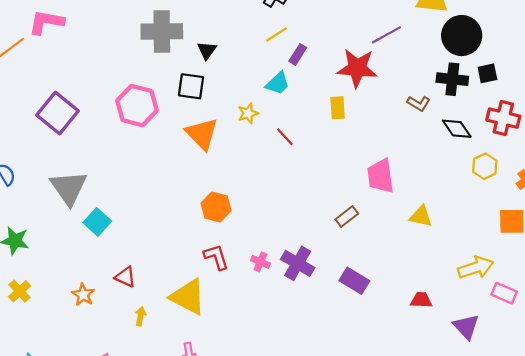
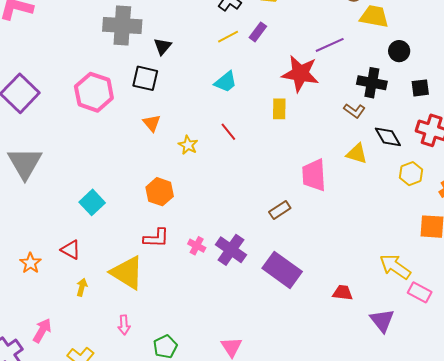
black circle: (462, 36) -> (399, 51), size x0.6
purple rectangle: (298, 54) -> (258, 32), moved
black cross: (452, 79) -> (372, 83), moved
yellow star: (248, 113) -> (188, 145), moved, turned -30
orange triangle: (202, 134) -> (152, 123), size x0.6
yellow triangle: (421, 216) -> (357, 154), moved
cyan square: (97, 222) -> (92, 202), moved
red L-shape: (216, 257) -> (156, 238), turned 104
yellow arrow: (476, 268) -> (395, 267), turned -132
purple rectangle: (354, 281) -> (282, 270), size x1.4

